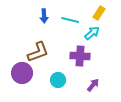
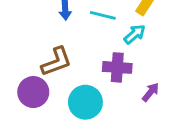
cyan circle: (58, 80) -> (85, 102), size x1.5
purple arrow: (93, 85) -> (151, 92), moved

